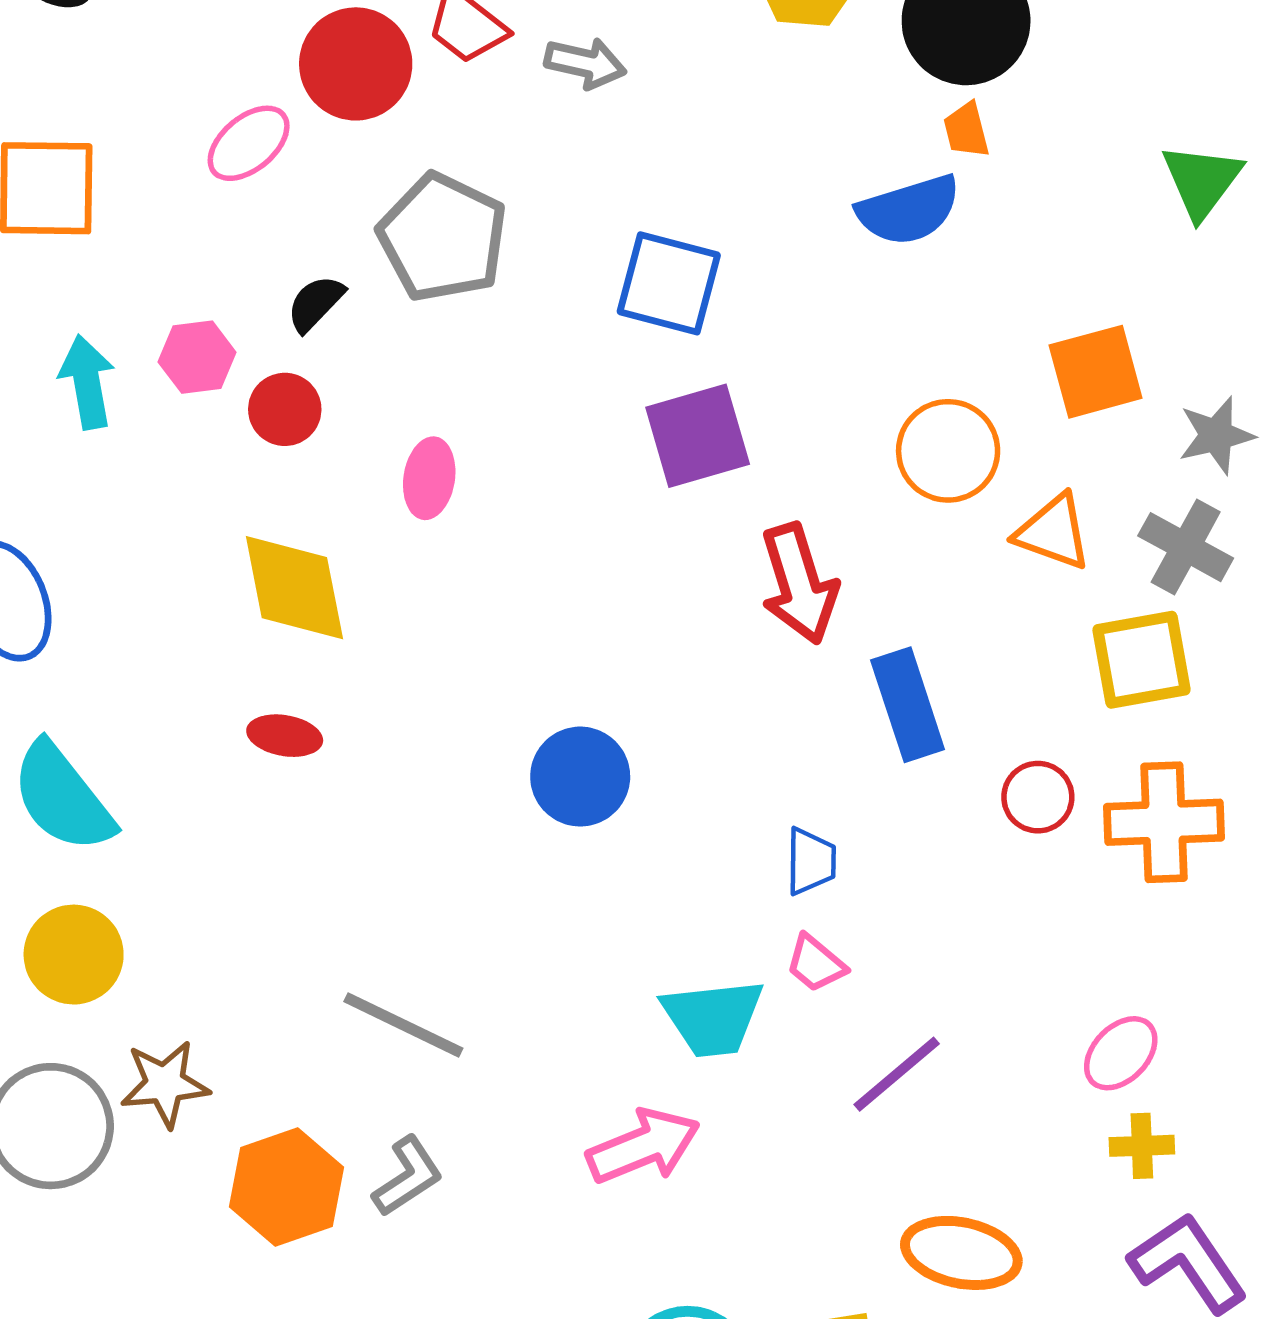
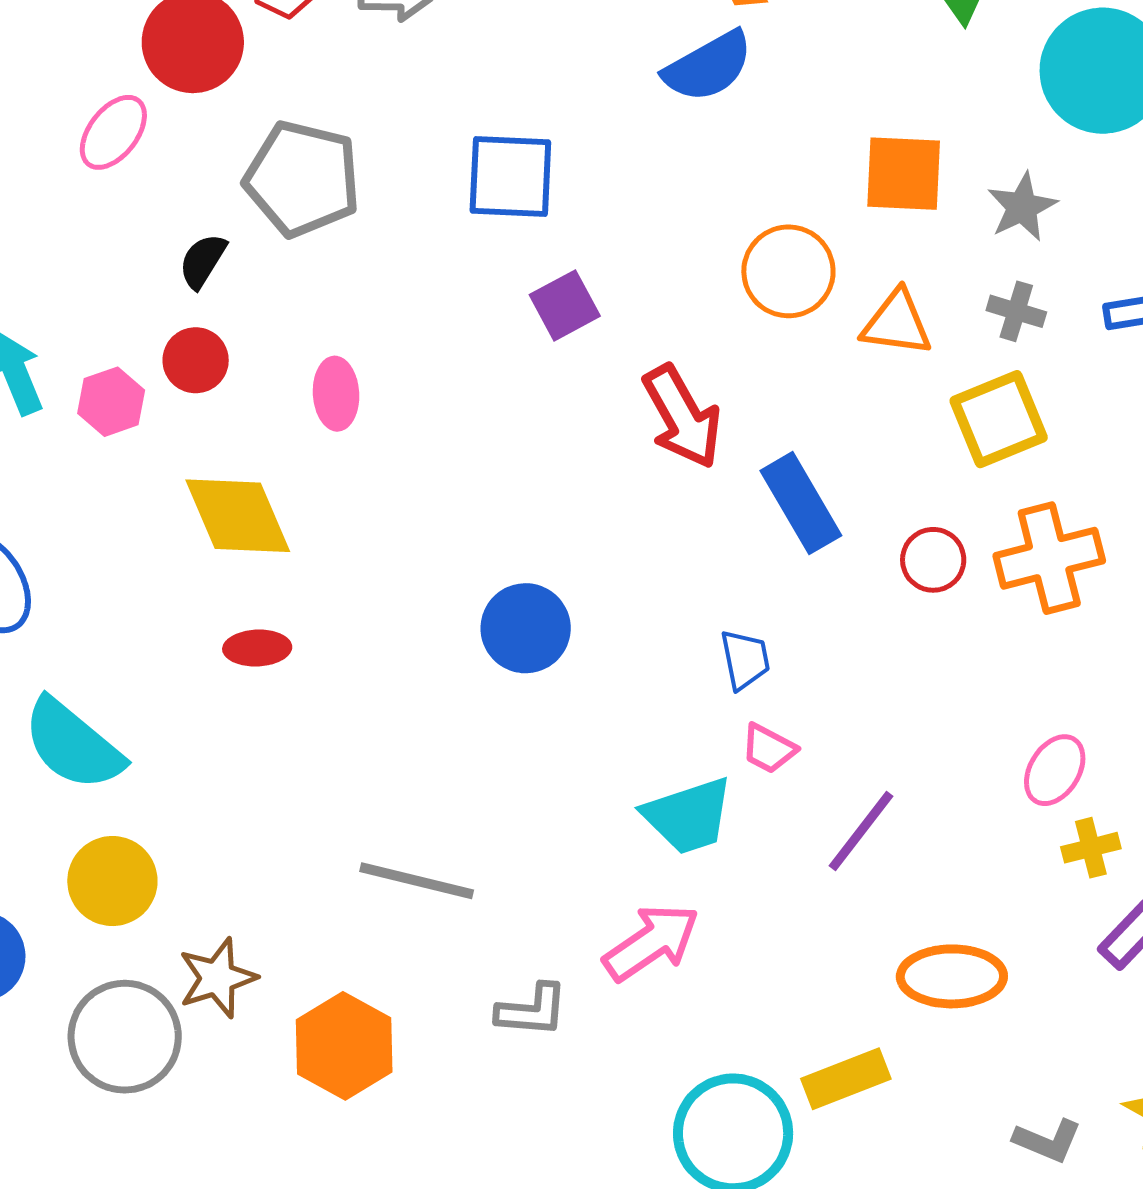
pink hexagon: (197, 357) -> (111, 402), moved
orange square: (1096, 372) -> (904, 174), turned 30
purple square: (698, 436) -> (565, 305), size x0.7
gray cross: (1186, 547) -> (1016, 311), size x0.7
gray L-shape: (408, 1176) -> (532, 1010), moved, turned 50

